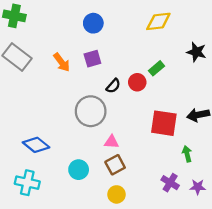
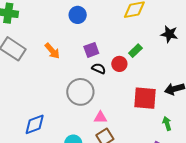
purple square: (92, 59) -> (91, 50), moved
black semicircle: (113, 86) -> (99, 68), turned -104
blue diamond: (36, 145) -> (35, 124), turned -55

